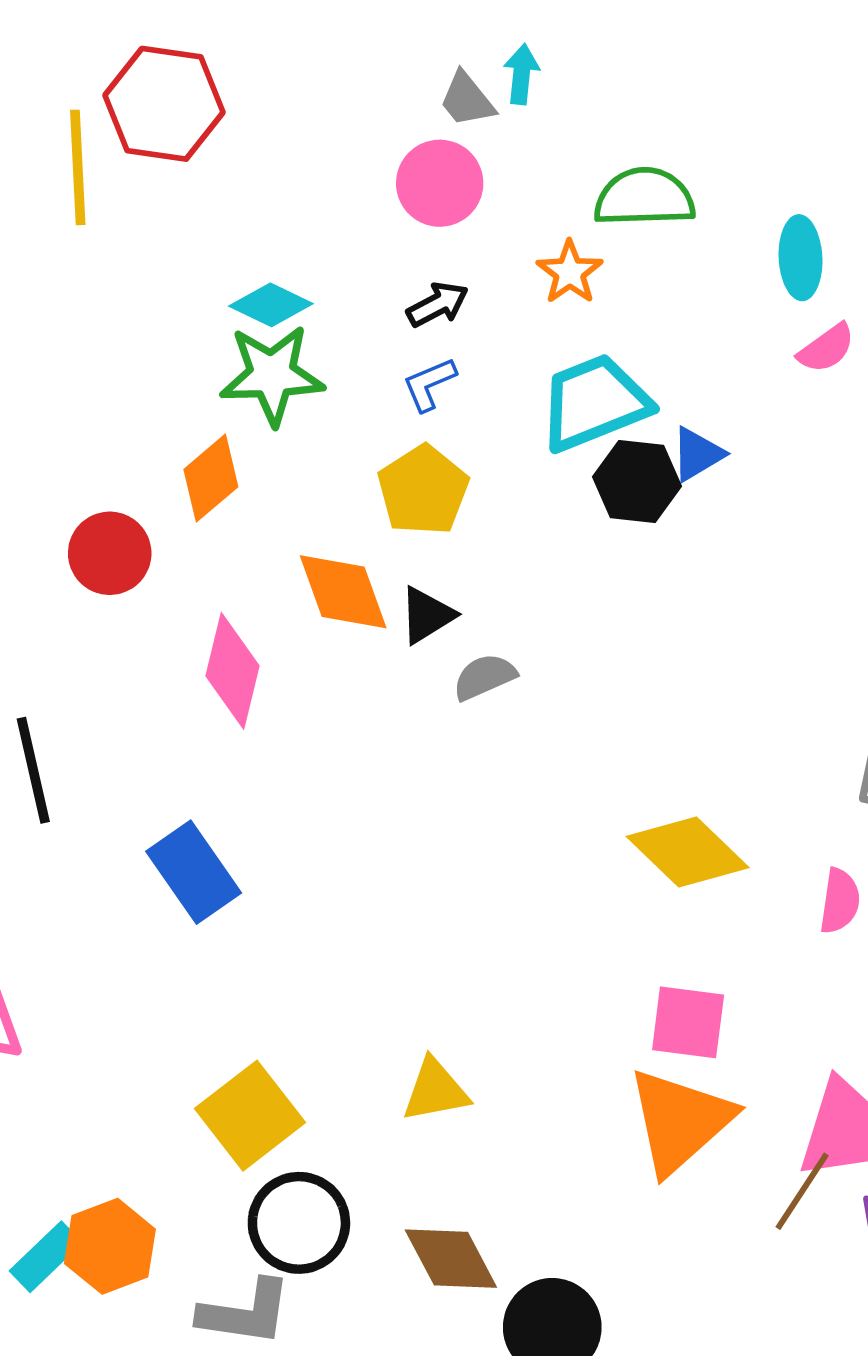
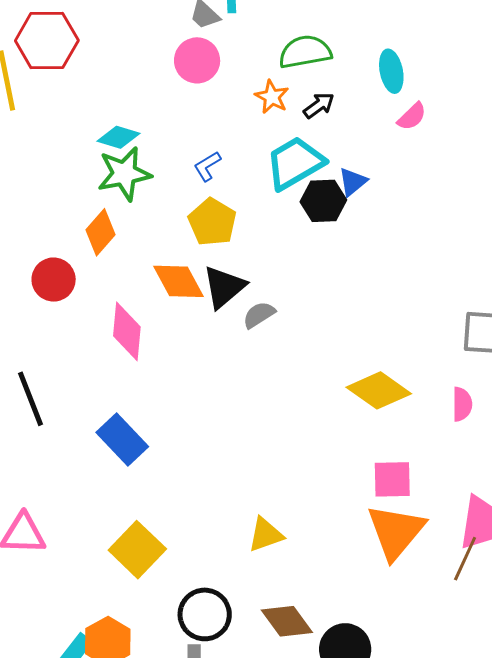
black arrow: (438, 304) -> (319, 105), moved
black triangle: (427, 615) -> (224, 287), size x1.4
yellow square: (250, 1116) -> (137, 550), moved

